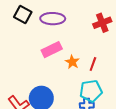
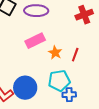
cyan pentagon: (91, 91) -> (59, 81), moved

